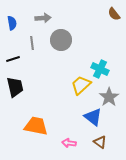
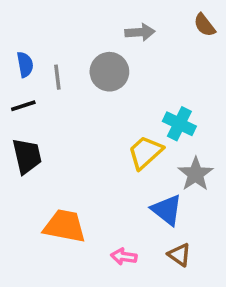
gray arrow: (43, 18) -> (140, 32), moved
blue semicircle: (12, 23) -> (25, 65), moved

